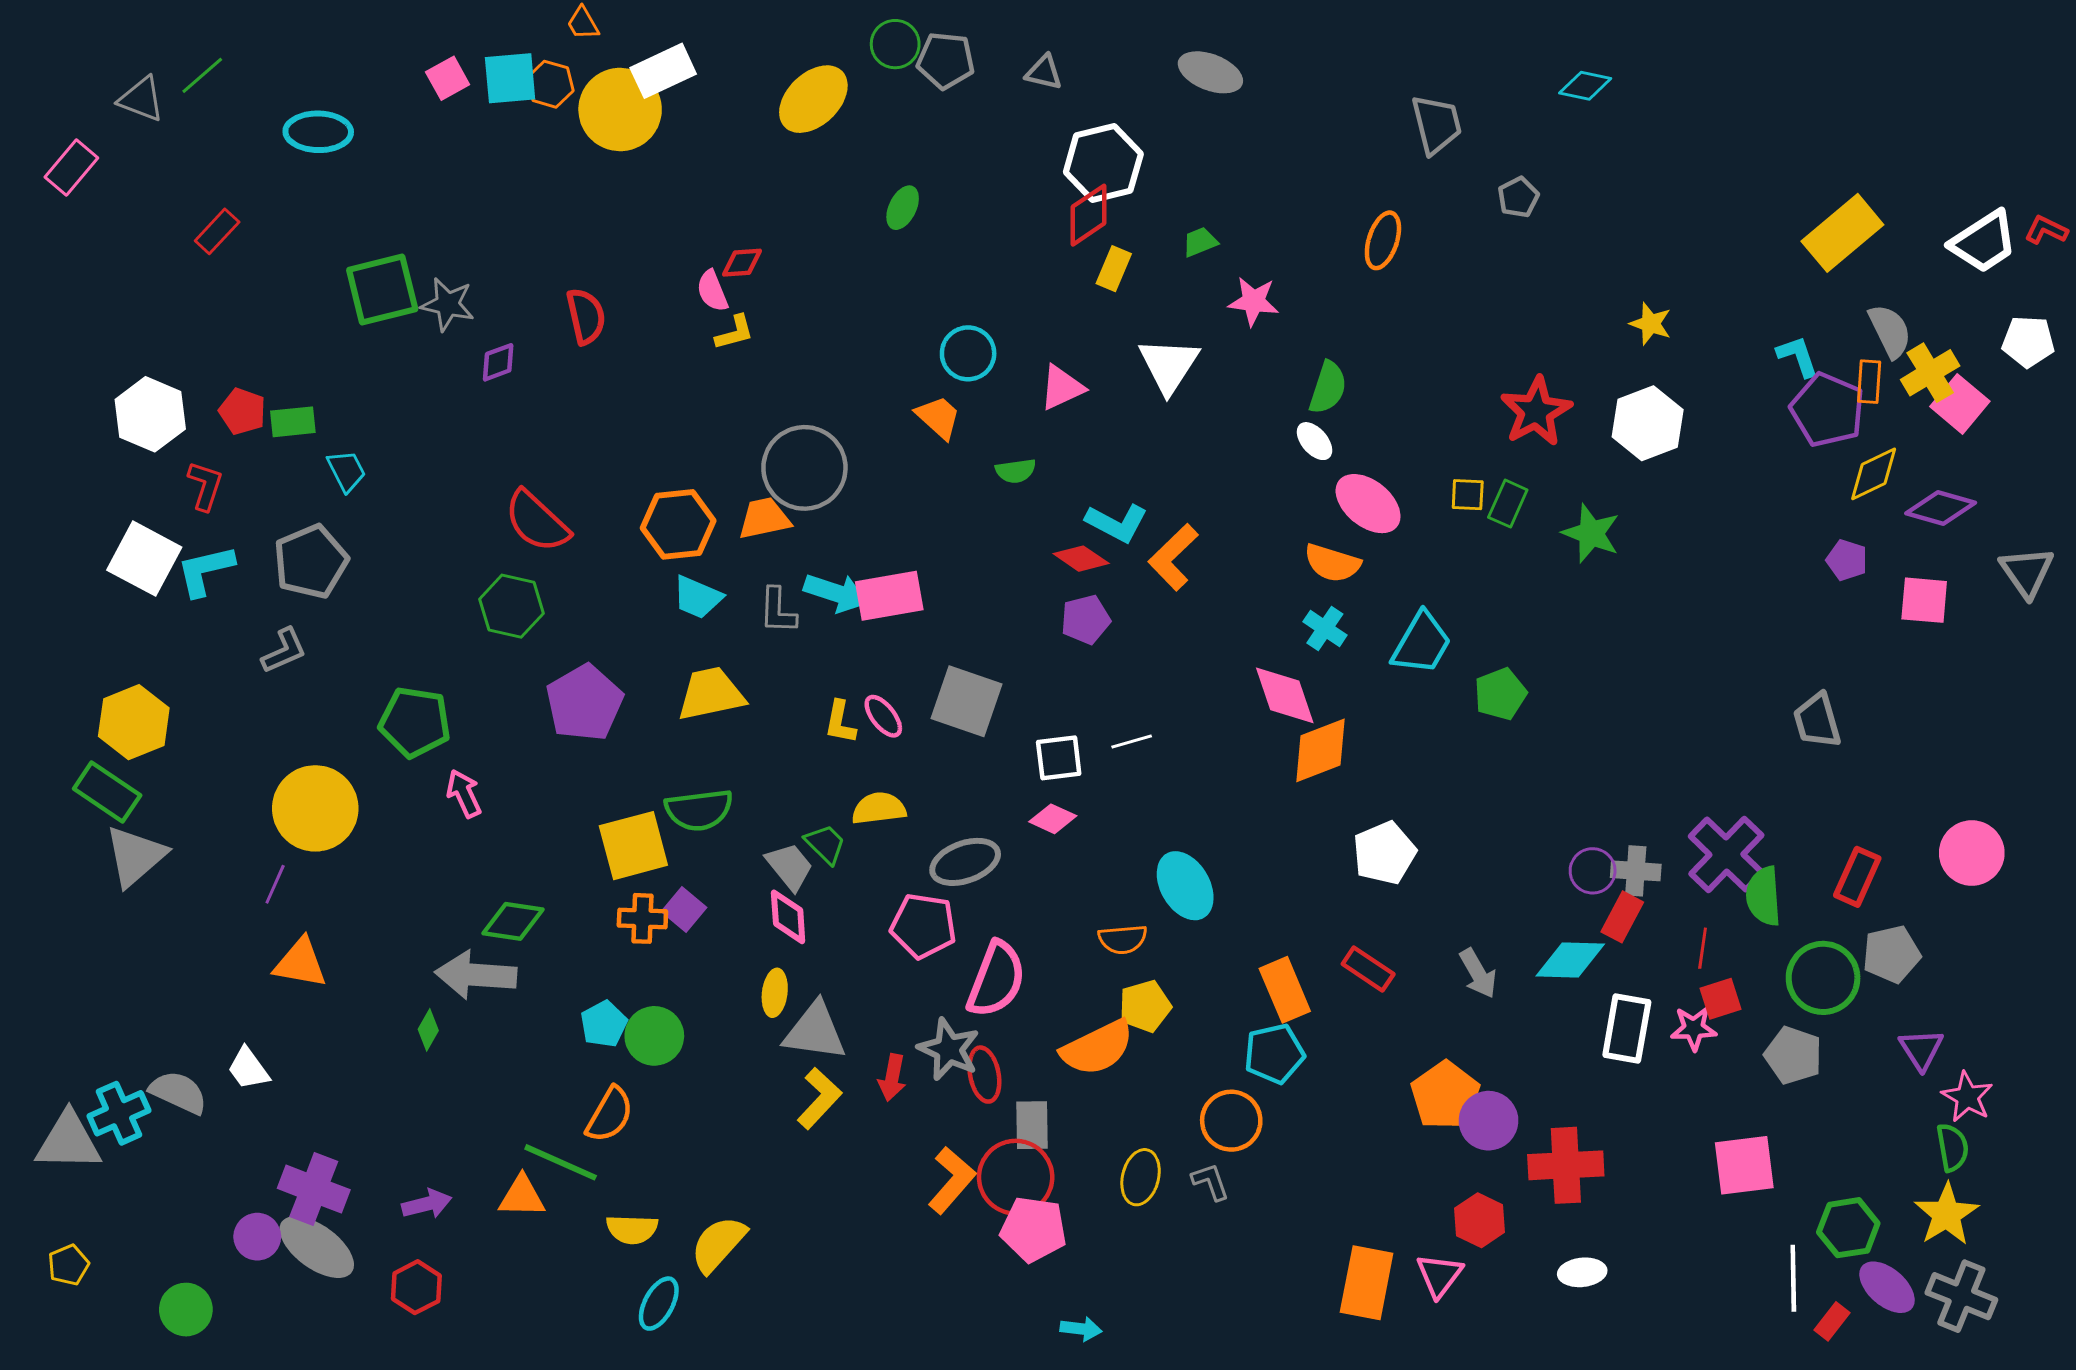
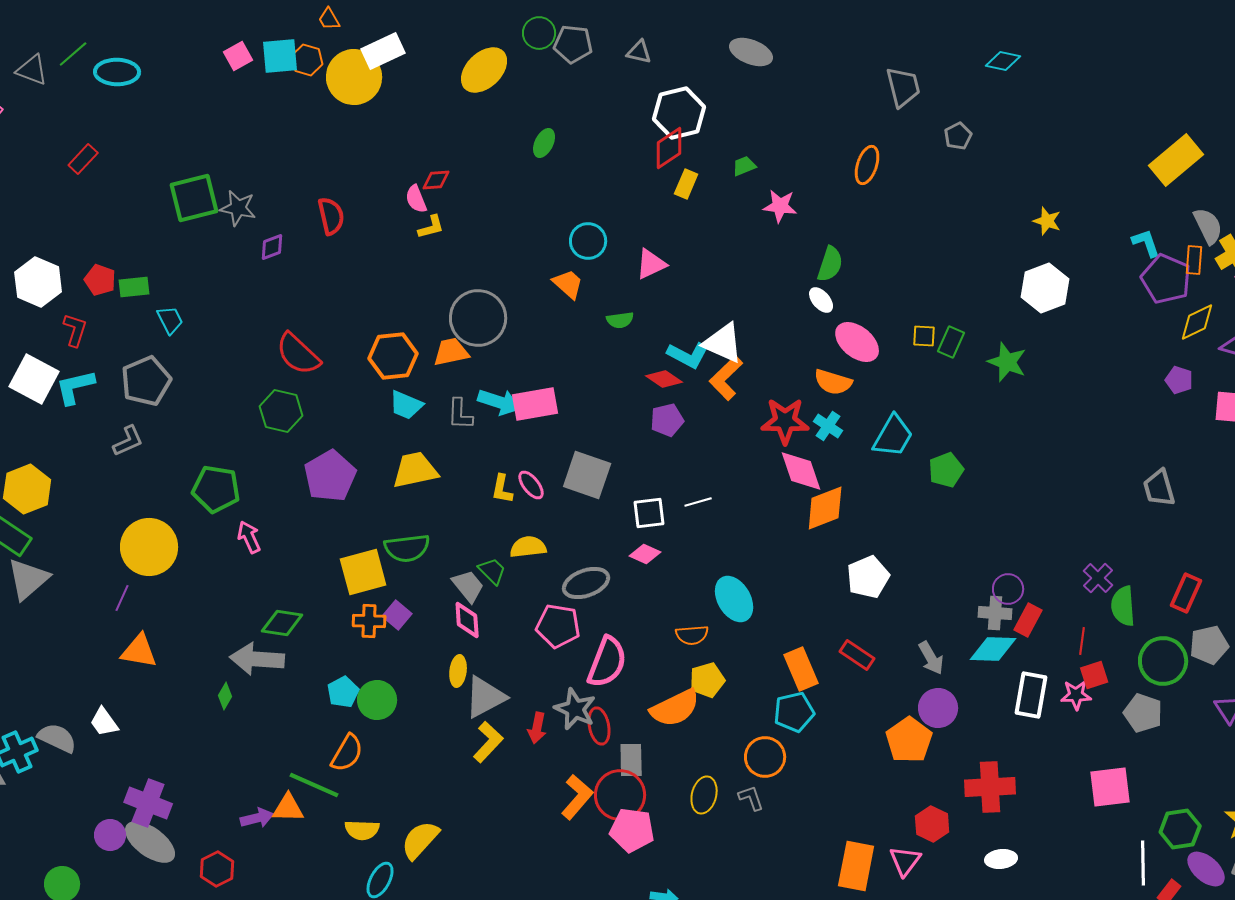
cyan ellipse: (318, 132) -> (117, 72), moved
white triangle: (1169, 365) -> (723, 343), moved, turned -39
red star: (1536, 411) -> (785, 421), moved, turned 30
purple cross: (1726, 854) -> (1098, 578), size x0.6
gray cross: (1636, 871) -> (995, 613), moved
gray triangle: (815, 1031) -> (485, 697), turned -36
purple circle: (1488, 1121) -> (938, 708), moved
purple arrow: (427, 1204) -> (257, 818), moved

